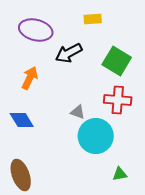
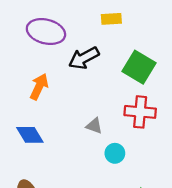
cyan circle: (96, 136) -> (115, 153), size x0.5

